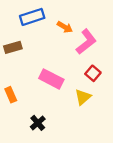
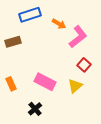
pink rectangle: (51, 79) -> (45, 82), moved

